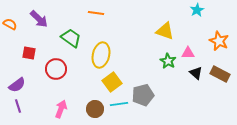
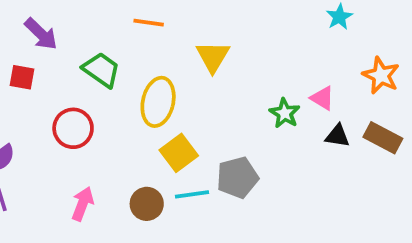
yellow triangle: (165, 31) -> (213, 57), moved, turned 42
red square: (29, 53) -> (22, 77), moved
pink triangle: (188, 53) -> (322, 98), turned 32
black triangle: (196, 73) -> (337, 136), turned -32

